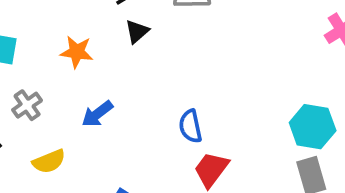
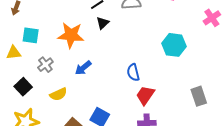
orange star: (77, 52) -> (71, 35), size x1.5
cyan hexagon: (313, 127) -> (174, 45), moved

